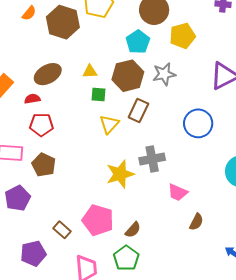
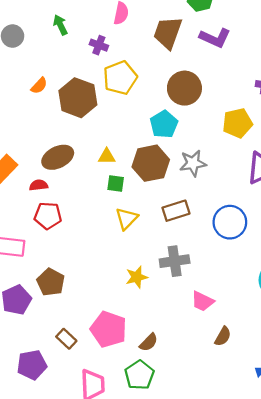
yellow pentagon: (182, 36) -> (237, 123), moved
brown rectangle: (138, 111) -> (176, 211), moved, turned 45
brown pentagon: (44, 165) -> (51, 282), moved
yellow star: (120, 174) -> (137, 277), size x0.7

